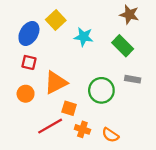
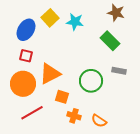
cyan star: (84, 37) -> (75, 22), moved
orange circle: (26, 94) -> (23, 84), size x1.6
red line: (50, 126) -> (32, 113), moved

